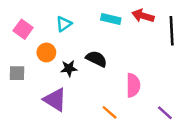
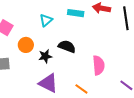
cyan triangle: (64, 24) -> (46, 20), moved
purple triangle: (55, 100) -> (48, 83), moved

